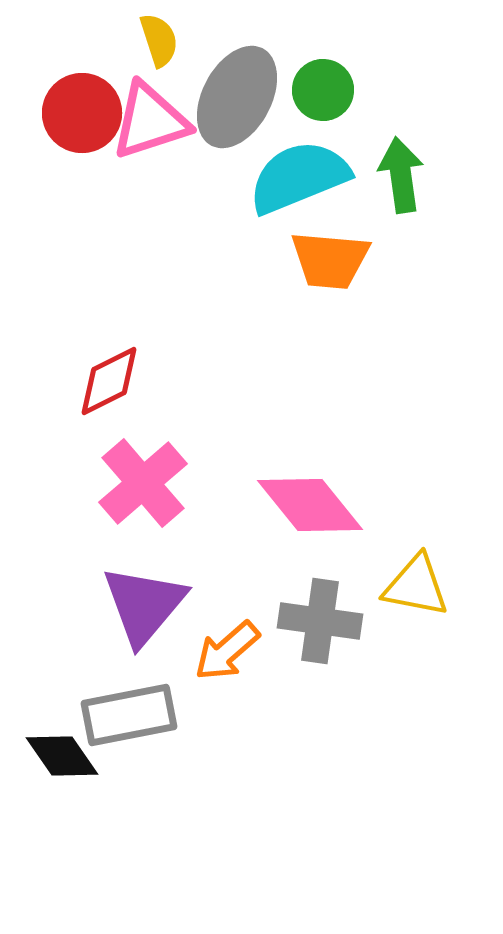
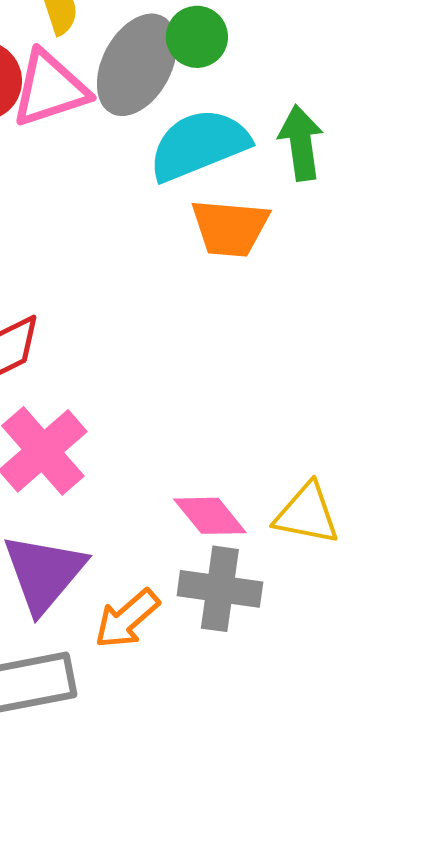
green circle: (323, 90) -> (197, 37), moved
pink diamond: (310, 505) -> (210, 516), moved, size x0.7
yellow triangle: (416, 586) -> (307, 514), moved

